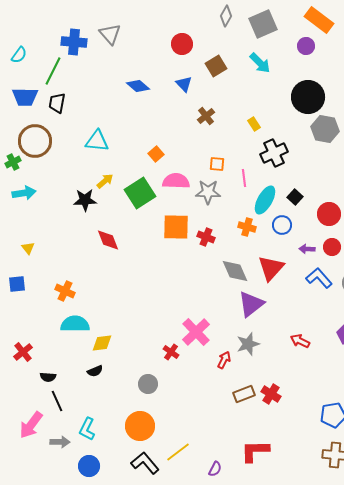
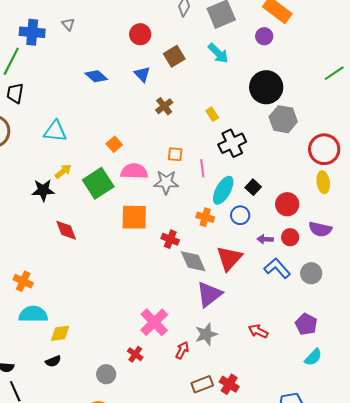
gray triangle: (110, 34) -> (68, 24), size x0.6
red cross: (206, 237) -> (170, 239), moved
red cross: (171, 352) -> (135, 354), moved

